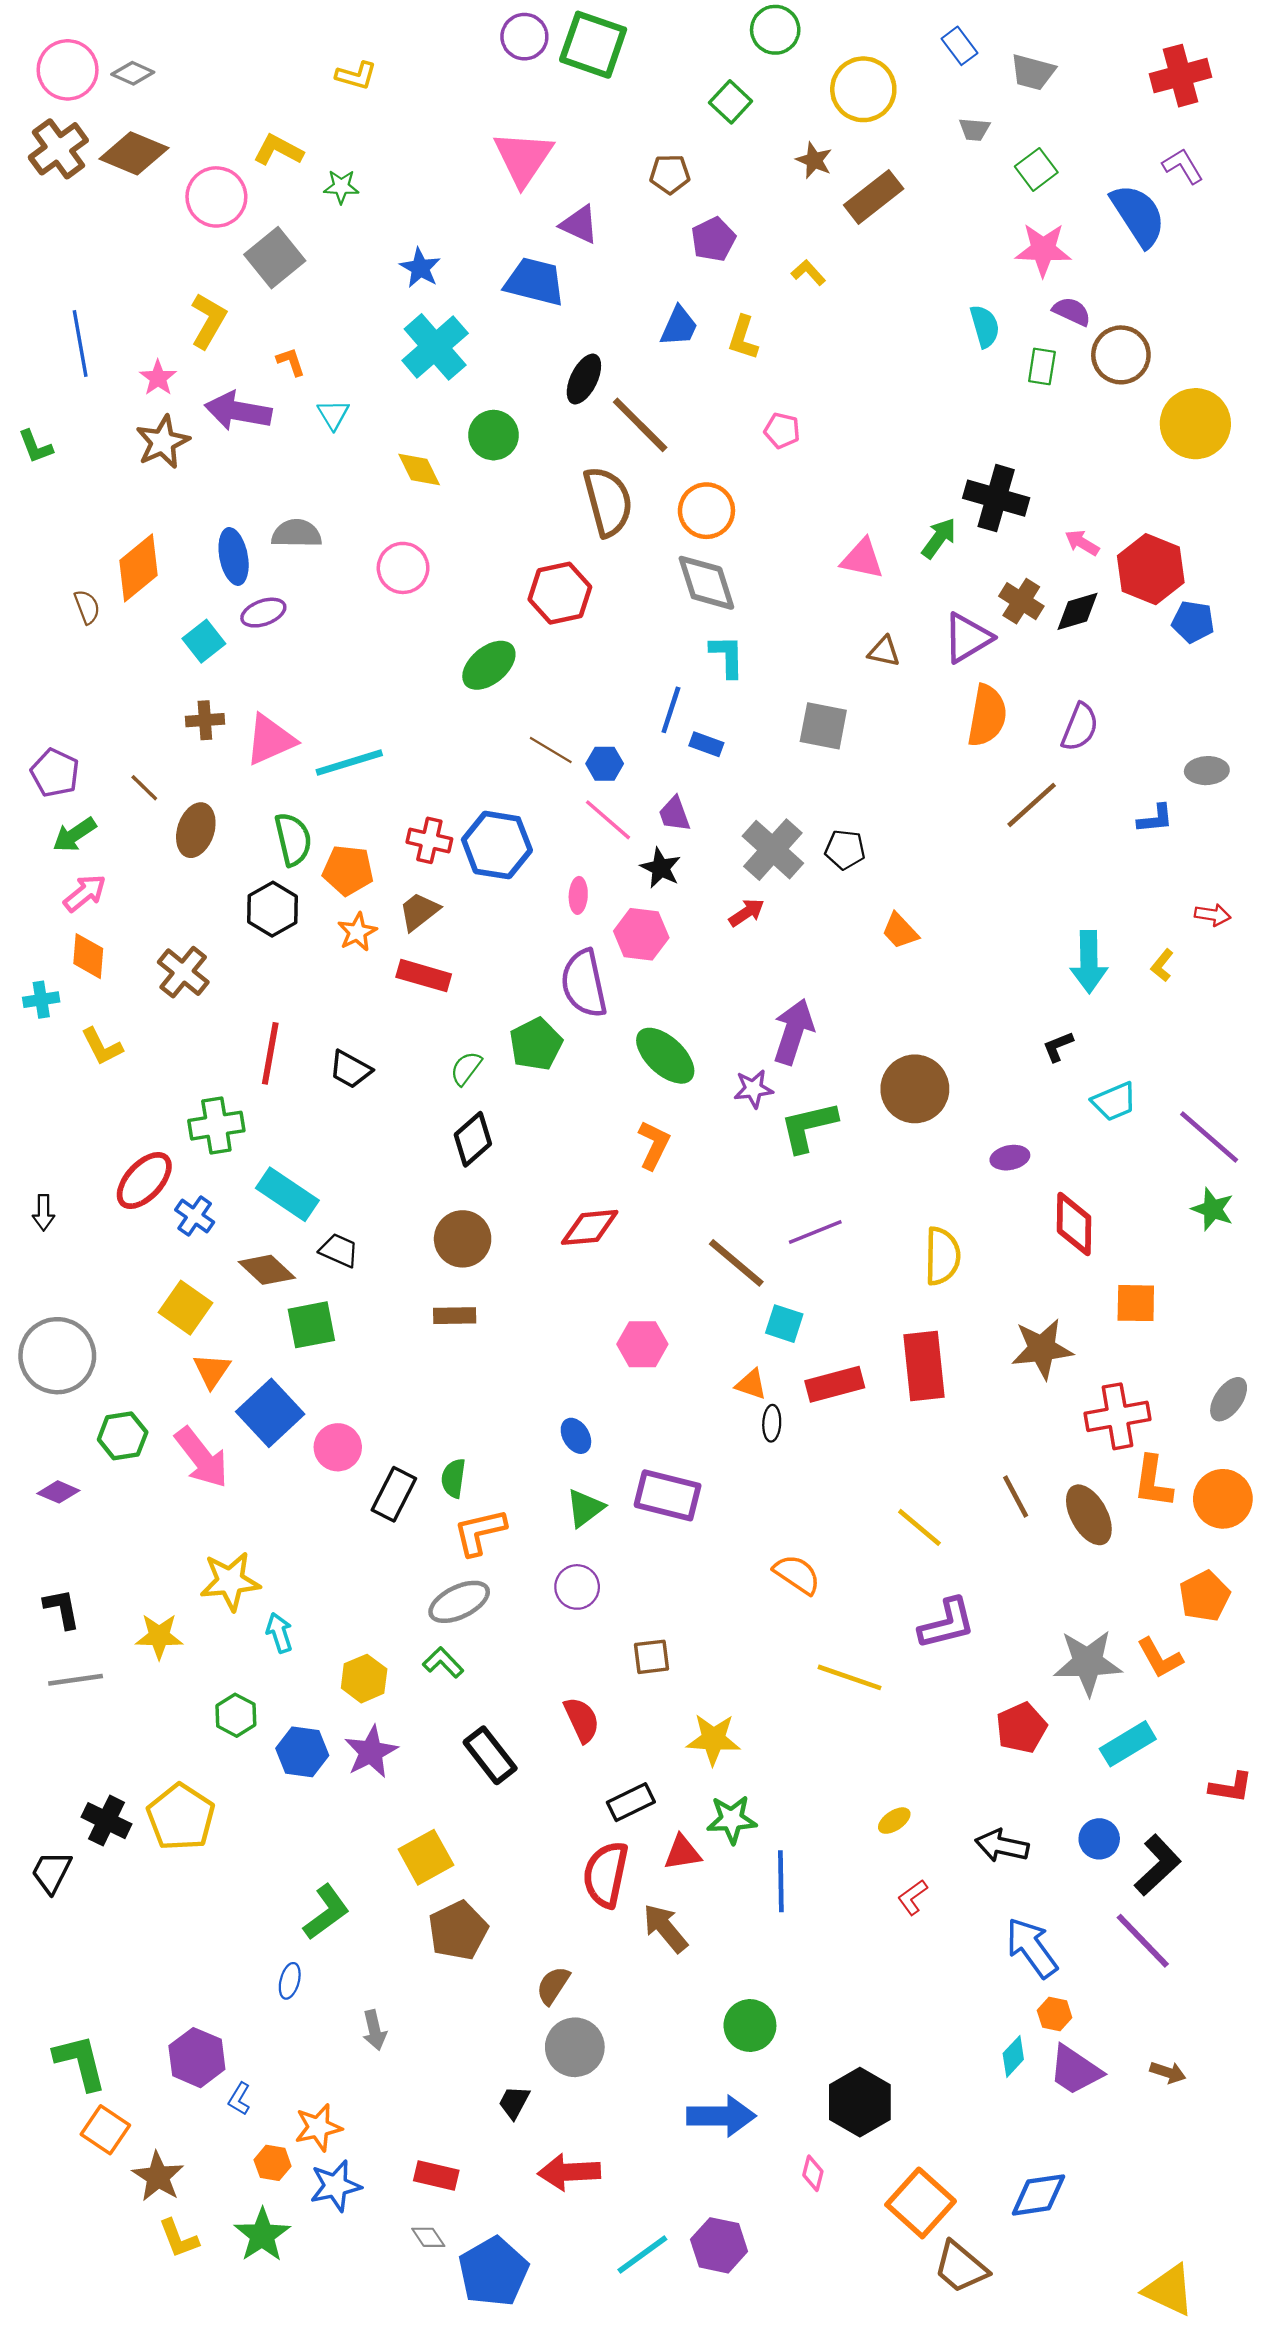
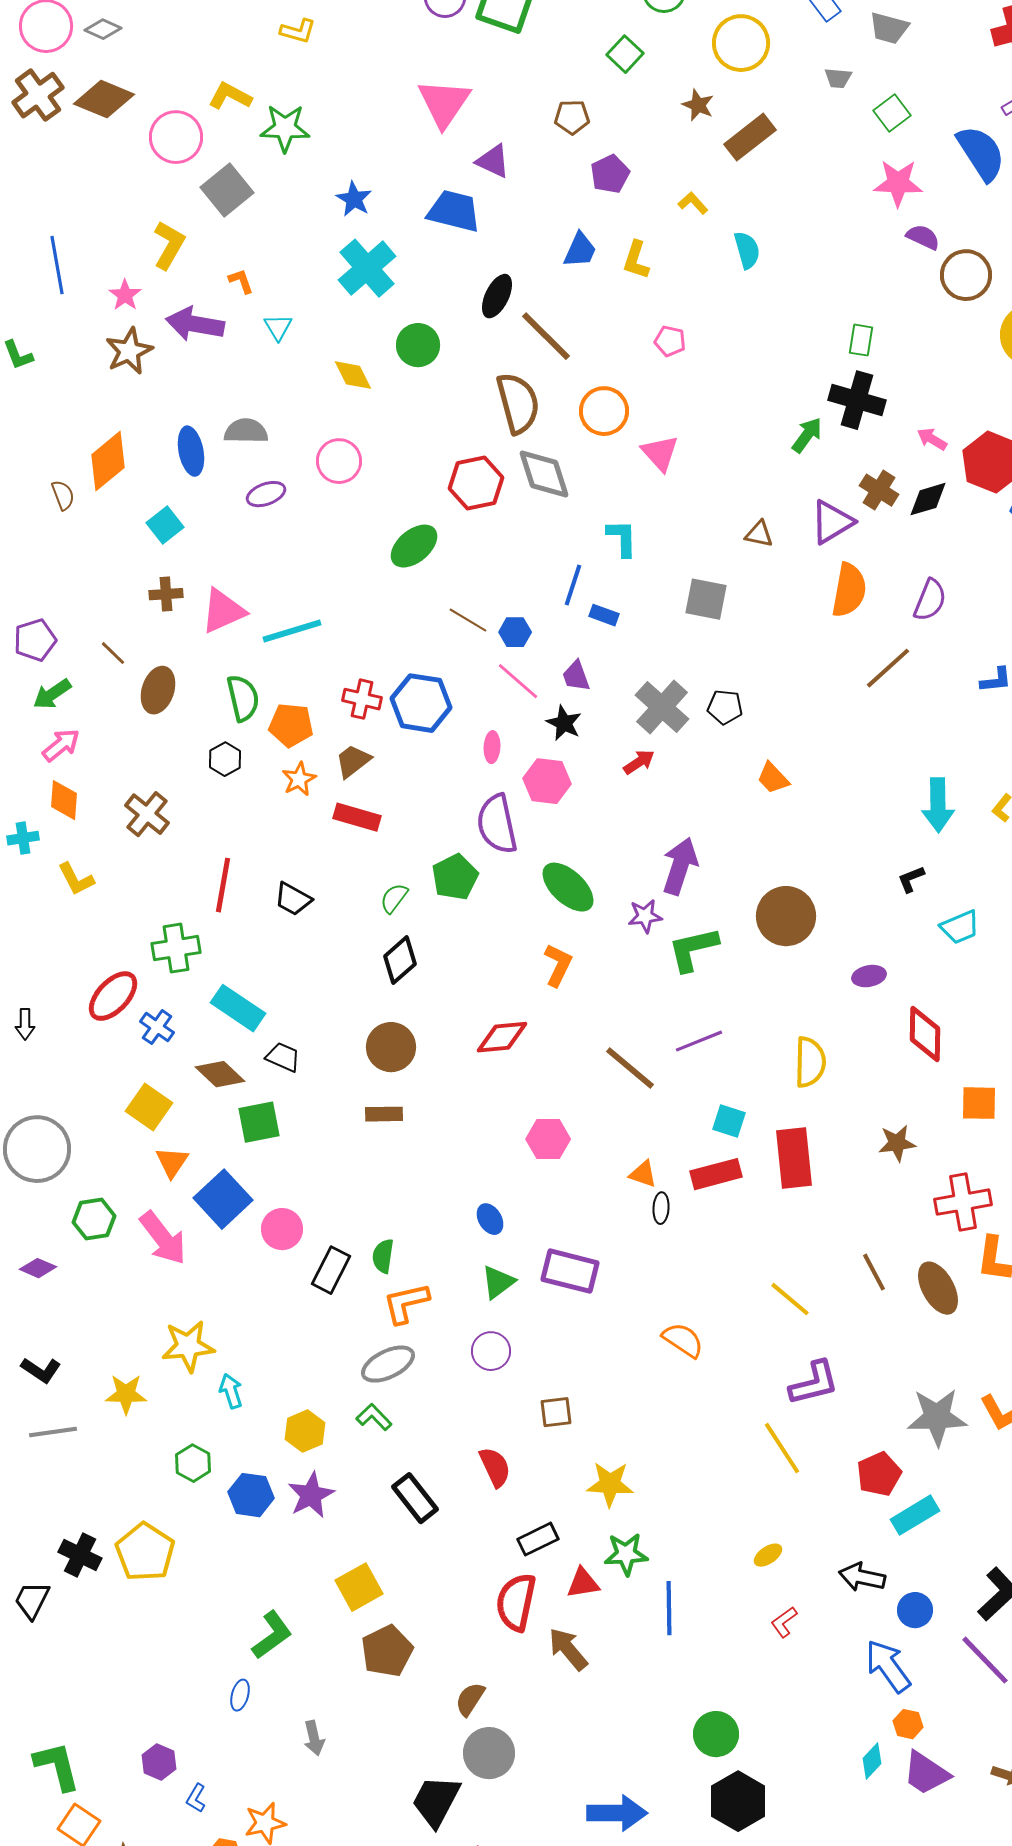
green star: (341, 187) -> (285, 128), size x1.6
cyan semicircle: (985, 326) -> (747, 250), moved
green rectangle: (1042, 366) -> (861, 340), moved
pink triangle: (862, 559) -> (660, 453), moved, turned 36
gray diamond: (706, 583) -> (544, 474), moved
purple ellipse: (263, 613) -> (266, 494), moved
purple pentagon: (55, 773) -> (35, 640), turned 30
black hexagon: (273, 909) -> (225, 759), size x0.7
cyan square: (784, 1324) -> (729, 1121), moved
brown star: (1042, 1349) -> (897, 1143), size x0.7
black L-shape: (62, 1609) -> (41, 1370), turned 135
yellow line: (850, 1677) -> (782, 1448), moved, turned 38
cyan rectangle: (1128, 1744) -> (915, 1515), moved
blue circle: (1099, 1839) -> (915, 1610), moved
green circle: (750, 2026) -> (716, 1734), moved
purple hexagon: (197, 2058) -> (159, 1762), size x0.7
black trapezoid: (514, 2102) -> (436, 1801), size x1.8

